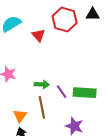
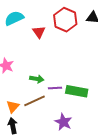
purple line: (62, 92) -> (55, 88), turned -64
brown line: (42, 107) -> (34, 101), turned 70

